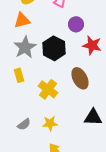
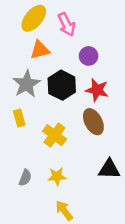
orange triangle: (22, 20) -> (40, 50), moved
red star: (92, 45) -> (97, 90), moved
gray semicircle: (24, 124) -> (25, 178), turned -32

